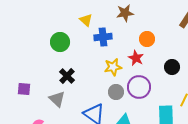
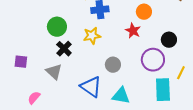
green circle: (60, 42) -> (57, 27), moved
yellow star: (113, 67) -> (92, 36), moved
purple circle: (139, 87) -> (153, 60), moved

